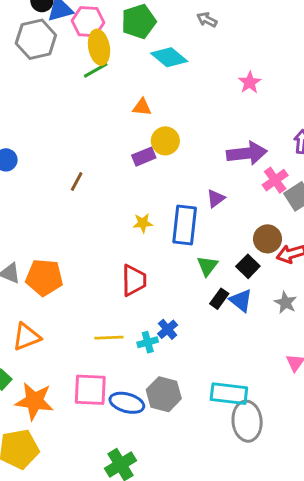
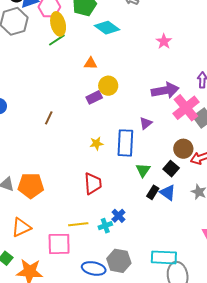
pink cross: (275, 180) -> (186, 108), size x1.5
pink square: (90, 390) -> (59, 244), moved

